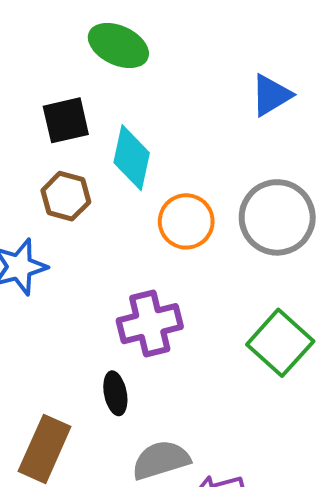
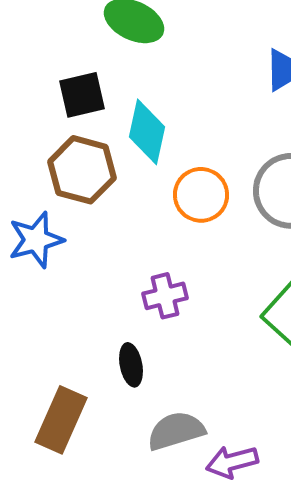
brown hexagon: (66, 196) -> (82, 170), size x1.4
purple cross: (150, 324) -> (165, 296), size x0.7

